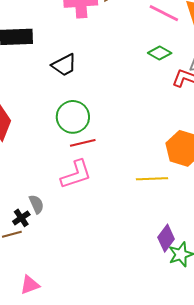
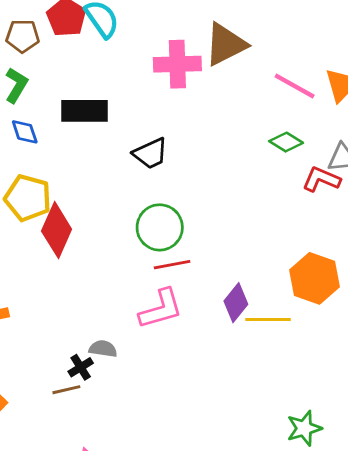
gray semicircle: (36, 204) -> (103, 349), turned -60
purple diamond: (166, 238) -> (236, 303), moved

